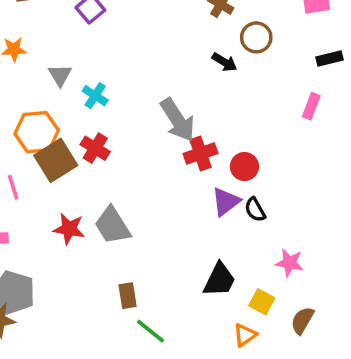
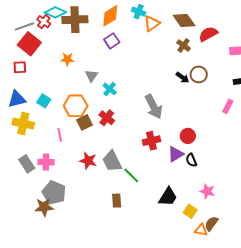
brown circle: (256, 37) -> (199, 74), moved
red cross: (200, 154) -> (151, 141), moved
brown square: (56, 160) -> (84, 122), size x0.7
green line: (151, 331) -> (131, 175), moved
orange triangle: (245, 335) -> (201, 230), moved, turned 40

